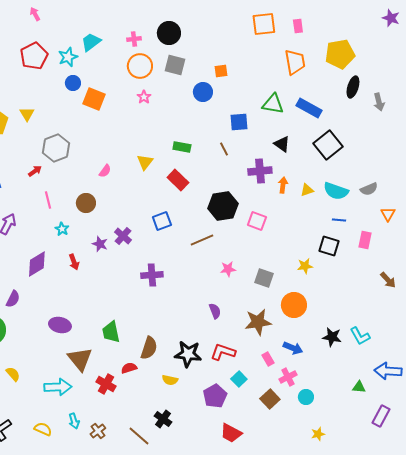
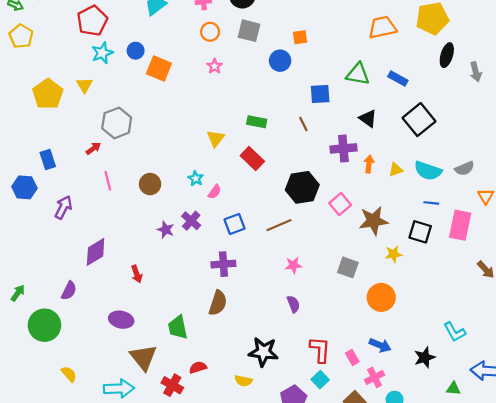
cyan star: (68, 57) -> (102, 53), moved
orange trapezoid: (295, 62) -> (382, 27), turned -92
orange circle: (140, 66) -> (210, 32), size x0.7
blue rectangle: (309, 108) -> (398, 78), size x0.7
pink semicircle: (105, 171) -> (215, 192), moved
blue square: (162, 221) -> (235, 224), moved
pink square: (257, 221) -> (340, 204), turned 30
cyan star: (62, 229) -> (196, 178), moved
pink rectangle: (365, 240) -> (460, 225), size x1.5
red arrow: (74, 262) -> (137, 274), moved
pink star: (228, 269) -> (293, 265), moved
brown star: (258, 322) -> (373, 221), moved
black star: (332, 337) -> (425, 357), moved, turned -30
brown semicircle: (149, 348) -> (218, 303), moved
red L-shape: (223, 352) -> (320, 350), moved, turned 75

